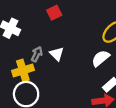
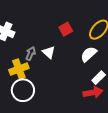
red square: (54, 13) -> (66, 29), moved

